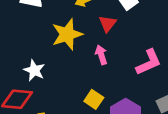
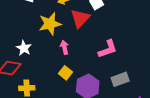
red triangle: (108, 24) -> (80, 18), size x1.5
pink arrow: (101, 55) -> (64, 47), moved

